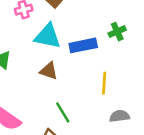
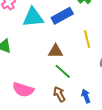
brown triangle: (49, 71) -> (56, 51), moved

